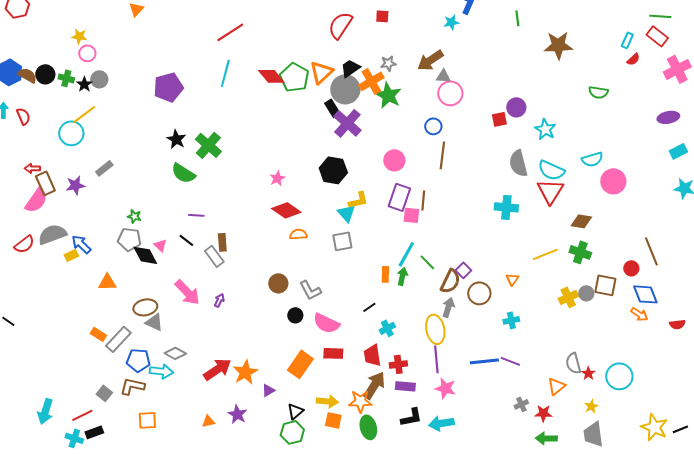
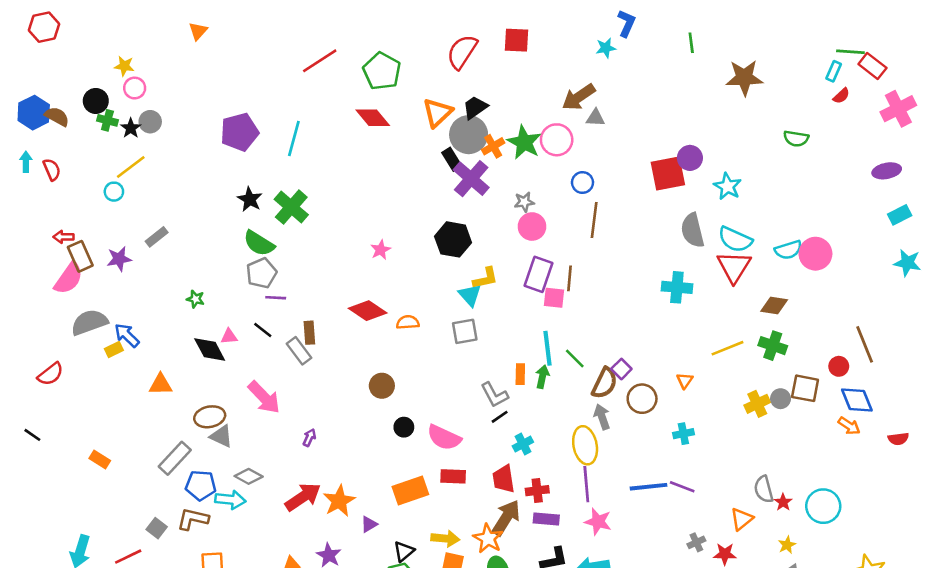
red square: (382, 16) -> (516, 40), size x1.5
green line: (660, 16) -> (850, 52), moved
gray star: (388, 63) -> (524, 202), moved
cyan line: (225, 73) -> (294, 138), moved
black circle: (45, 74) -> (96, 101), moved
green pentagon: (294, 77) -> (382, 71), moved
orange cross: (371, 81) -> (493, 146), moved, size x0.7
pink circle: (450, 93) -> (557, 140), moved
red square: (499, 119) -> (668, 173), size x1.8
cyan circle: (71, 133) -> (114, 192), size x0.6
cyan semicircle: (592, 159) -> (788, 250), moved
red diamond: (286, 210) -> (368, 311), moved
gray pentagon: (129, 239) -> (261, 273), moved, turned -30
red semicircle: (24, 244) -> (50, 374), moved
pink triangle: (160, 245) -> (229, 337), turned -48
cyan line: (406, 254) -> (548, 348), turned -36
gray L-shape: (310, 290) -> (494, 395), moved
purple arrow: (219, 300) -> (309, 438), moved
gray arrow: (448, 307) -> (602, 417), turned -36
orange rectangle: (98, 334) -> (100, 460), moved
orange rectangle: (300, 364) -> (410, 491), turned 36
orange star: (360, 401) -> (488, 538), turned 30

